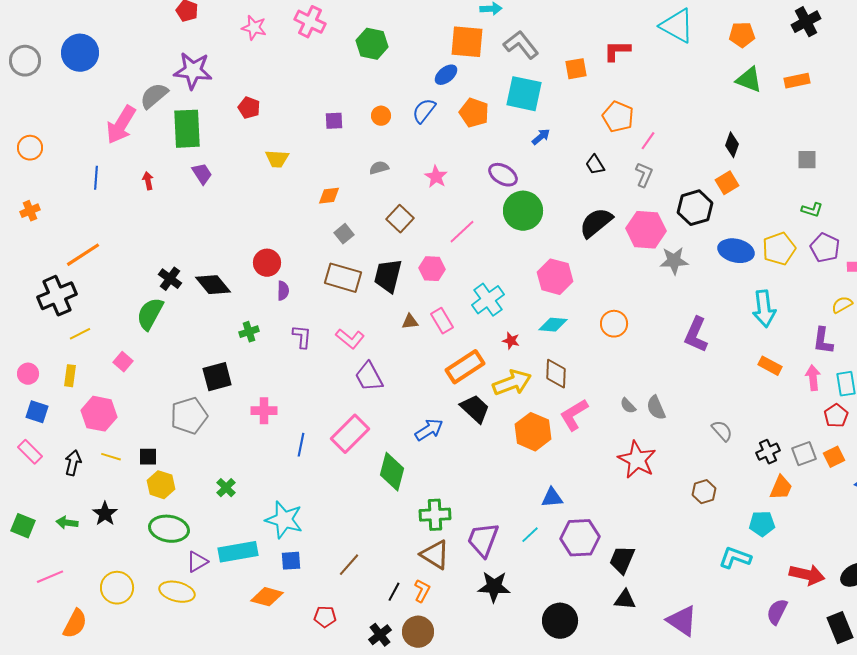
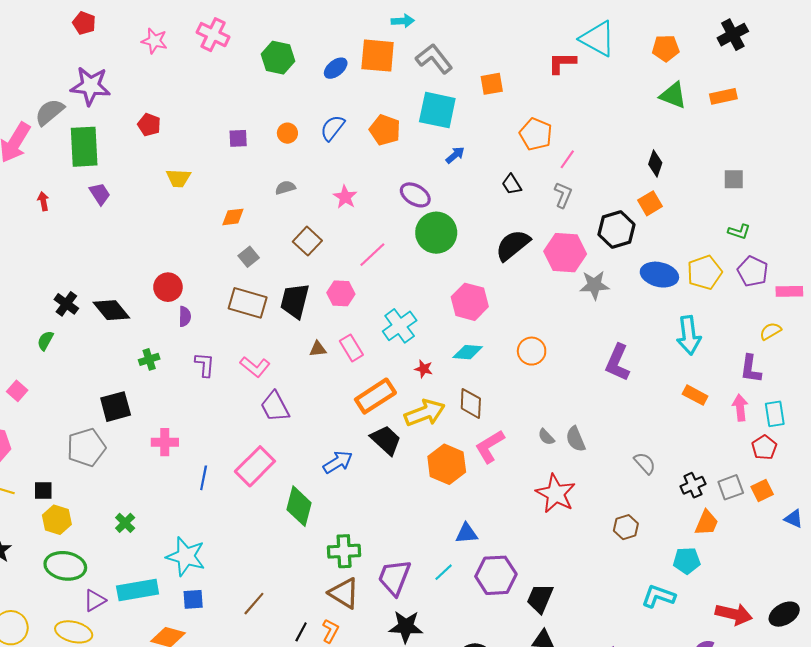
red L-shape: (617, 51) -> (562, 63), moved
blue ellipse: (446, 75) -> (336, 68), moved
green semicircle: (150, 314) -> (45, 341), size x0.6

